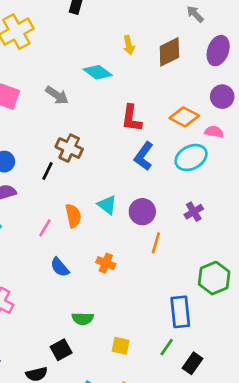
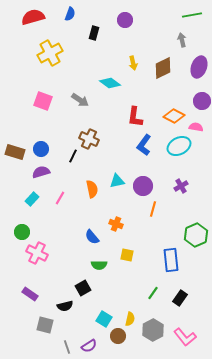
gray arrow: (195, 14) -> (182, 40), turned 32
cyan triangle: (107, 205) -> (117, 181), turned -49
pink line: (45, 228) -> (60, 198), moved
blue semicircle: (60, 267) -> (92, 237), moved
yellow square: (121, 346) -> (127, 255), moved
green line: (167, 347) -> (153, 293), moved

